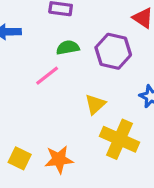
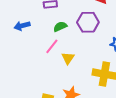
yellow triangle: (95, 104) -> (68, 58), moved

